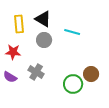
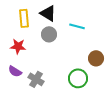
gray cross: (36, 72) -> (36, 79), moved
brown circle: (91, 74) -> (96, 58), moved

